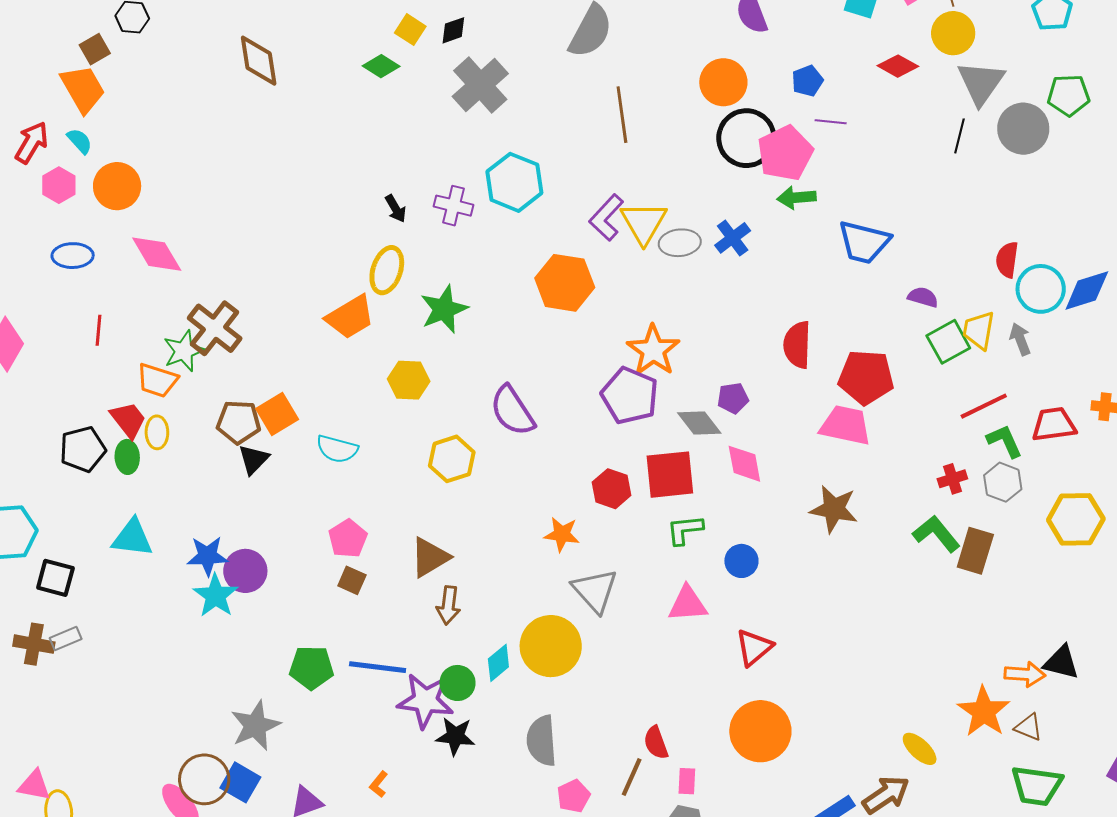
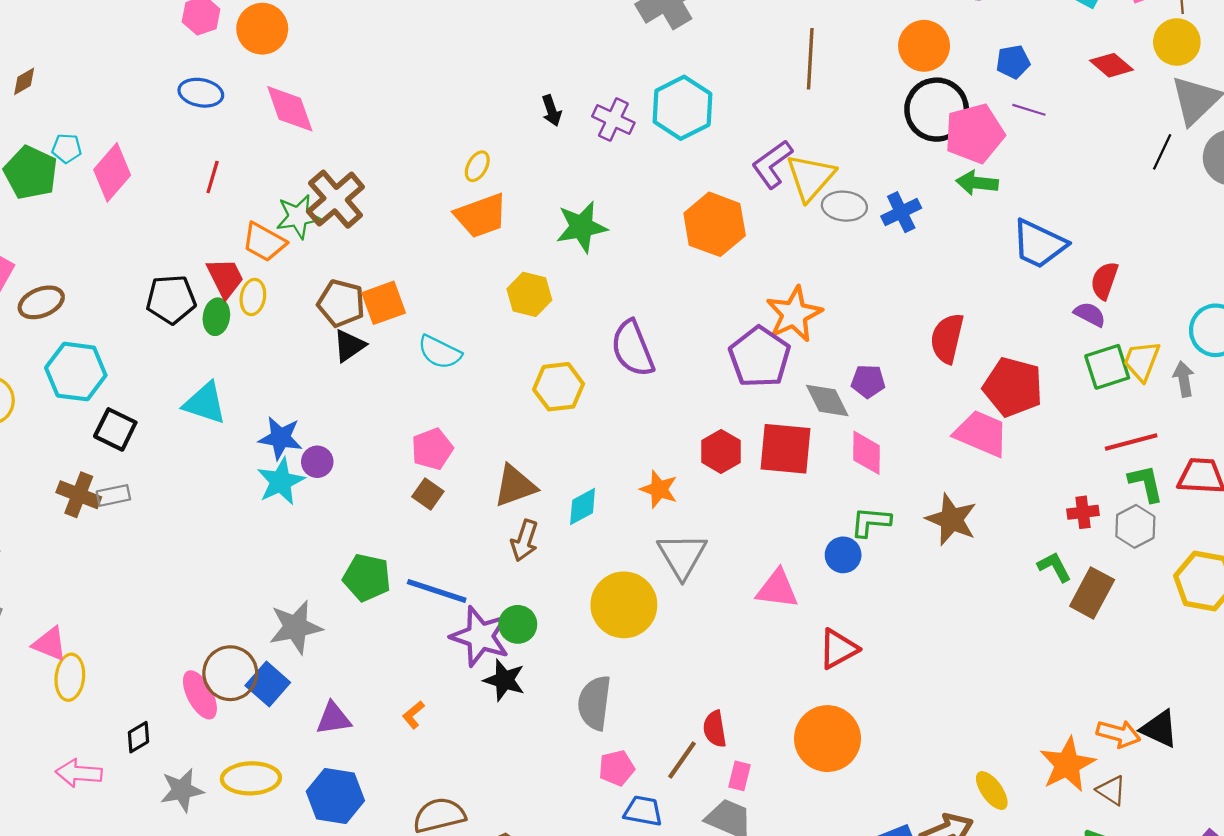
red semicircle: (1007, 260) -> (1104, 281), moved
yellow ellipse: (387, 270) -> (477, 166), moved, size x0.6
green L-shape: (685, 530) -> (871, 522), moved
green L-shape: (936, 534) -> (1054, 567), size x0.7
purple circle: (245, 571) -> (317, 462), size x0.7
cyan diamond: (498, 663) -> (583, 507), moved

